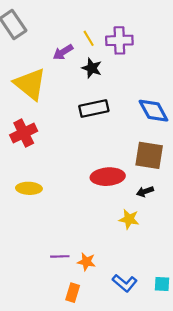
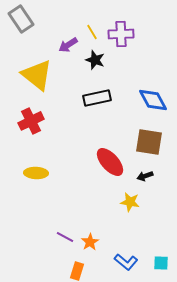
red ellipse: (108, 177) -> (110, 162), turned 52
purple line: (60, 256) -> (65, 237), turned 30
orange star: (86, 262) -> (90, 242), turned 30

